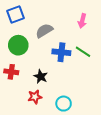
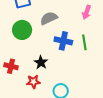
green line: (83, 52) -> (84, 42), turned 42
red cross: (11, 72) -> (11, 66), moved

